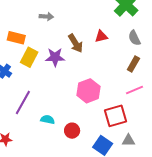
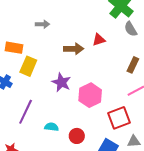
gray semicircle: (134, 38) -> (131, 29), moved
brown arrow: (76, 43) -> (74, 49), turned -54
purple star: (55, 57) -> (61, 82), moved, turned 30

